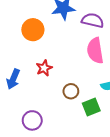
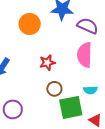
red star: (44, 68) -> (47, 63), moved
green square: (91, 107) -> (71, 107), size x1.4

